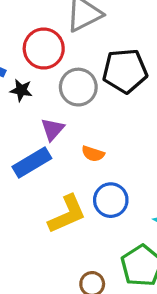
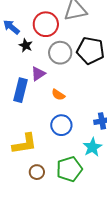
blue rectangle: (32, 163) -> (20, 90), turned -60
yellow L-shape: (67, 214) -> (24, 144), moved

